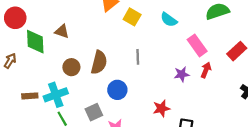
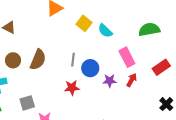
yellow square: (132, 17) -> (84, 23), moved
blue circle: (117, 90) -> (90, 68), moved
red star: (161, 108) -> (72, 88), moved

